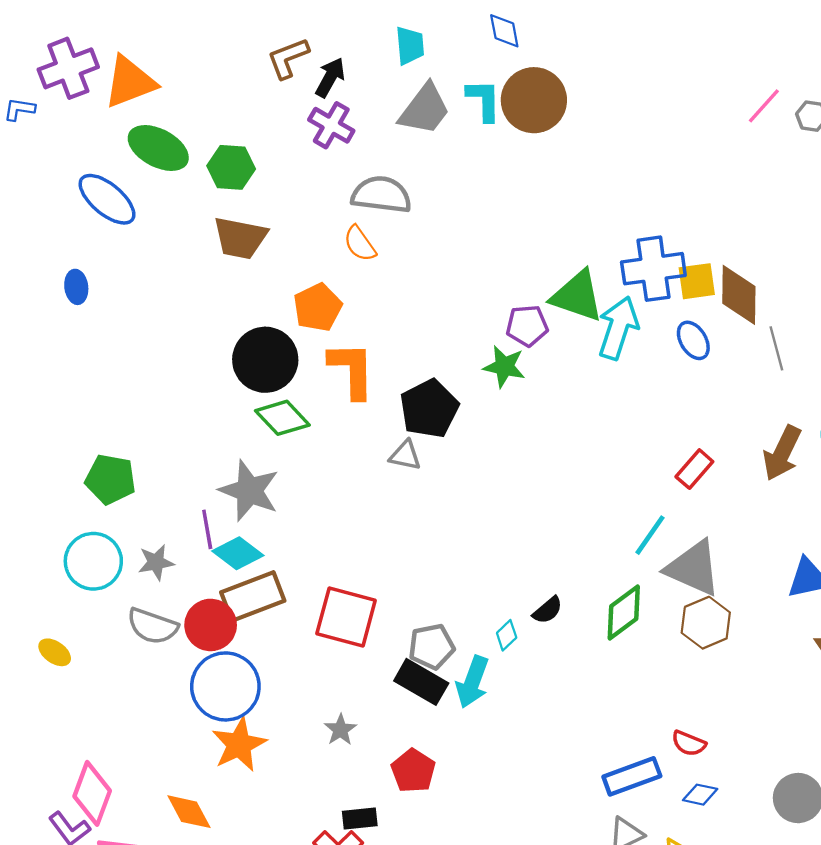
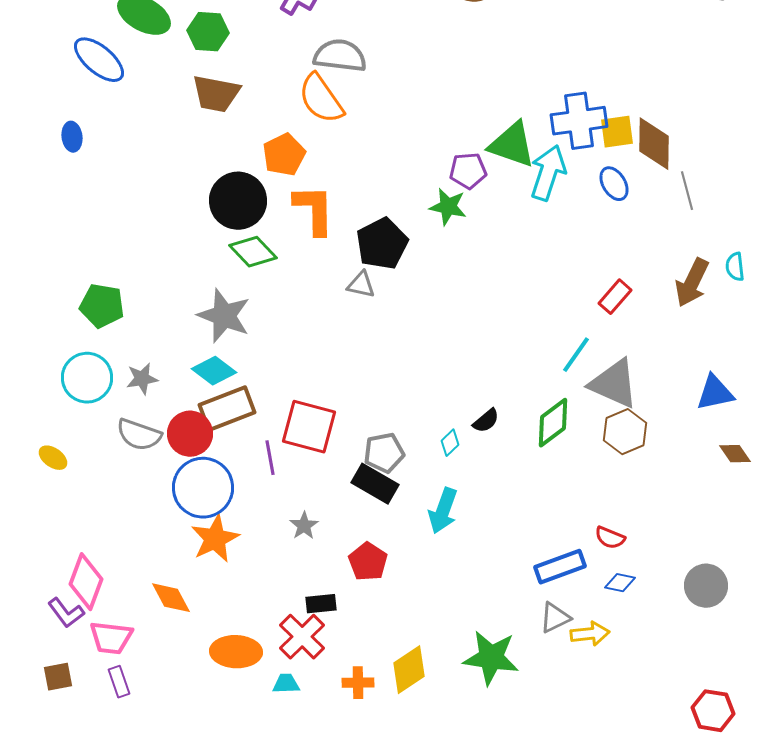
orange semicircle: (360, 244) -> (321, 99), size x1.6
purple line: (207, 529) -> (270, 458), moved
cyan arrow: (472, 682) -> (443, 511), moved

